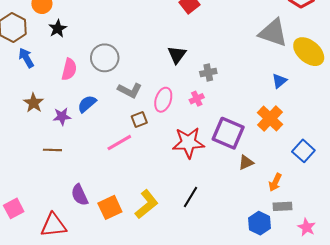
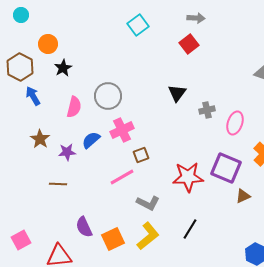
gray L-shape: (130, 90) -> (148, 203), moved
pink cross: (197, 99) -> (122, 130), moved, size x1.6
pink ellipse: (163, 100) -> (235, 123), moved

